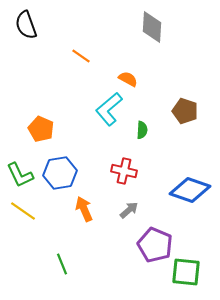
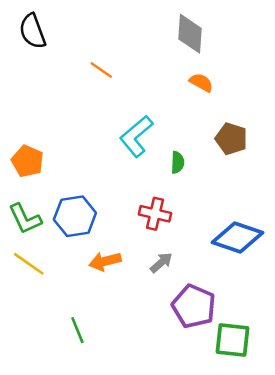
orange semicircle: (128, 79) -> (201, 82), moved
orange pentagon: (41, 129) -> (27, 161), moved
orange arrow: (84, 209) -> (105, 261), turned -80

